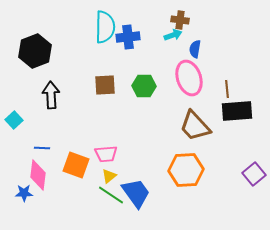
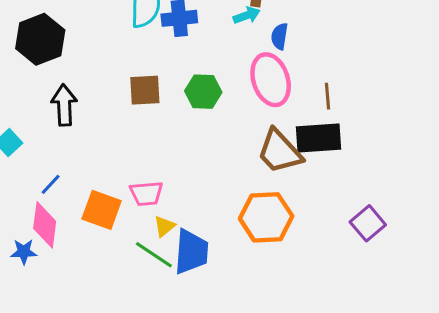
black rectangle: (237, 111) -> (318, 138), moved
blue line: (42, 148) -> (51, 184), turned -49
yellow triangle: (109, 176) -> (164, 226), moved
blue trapezoid: (136, 193) -> (191, 252), turned 40

